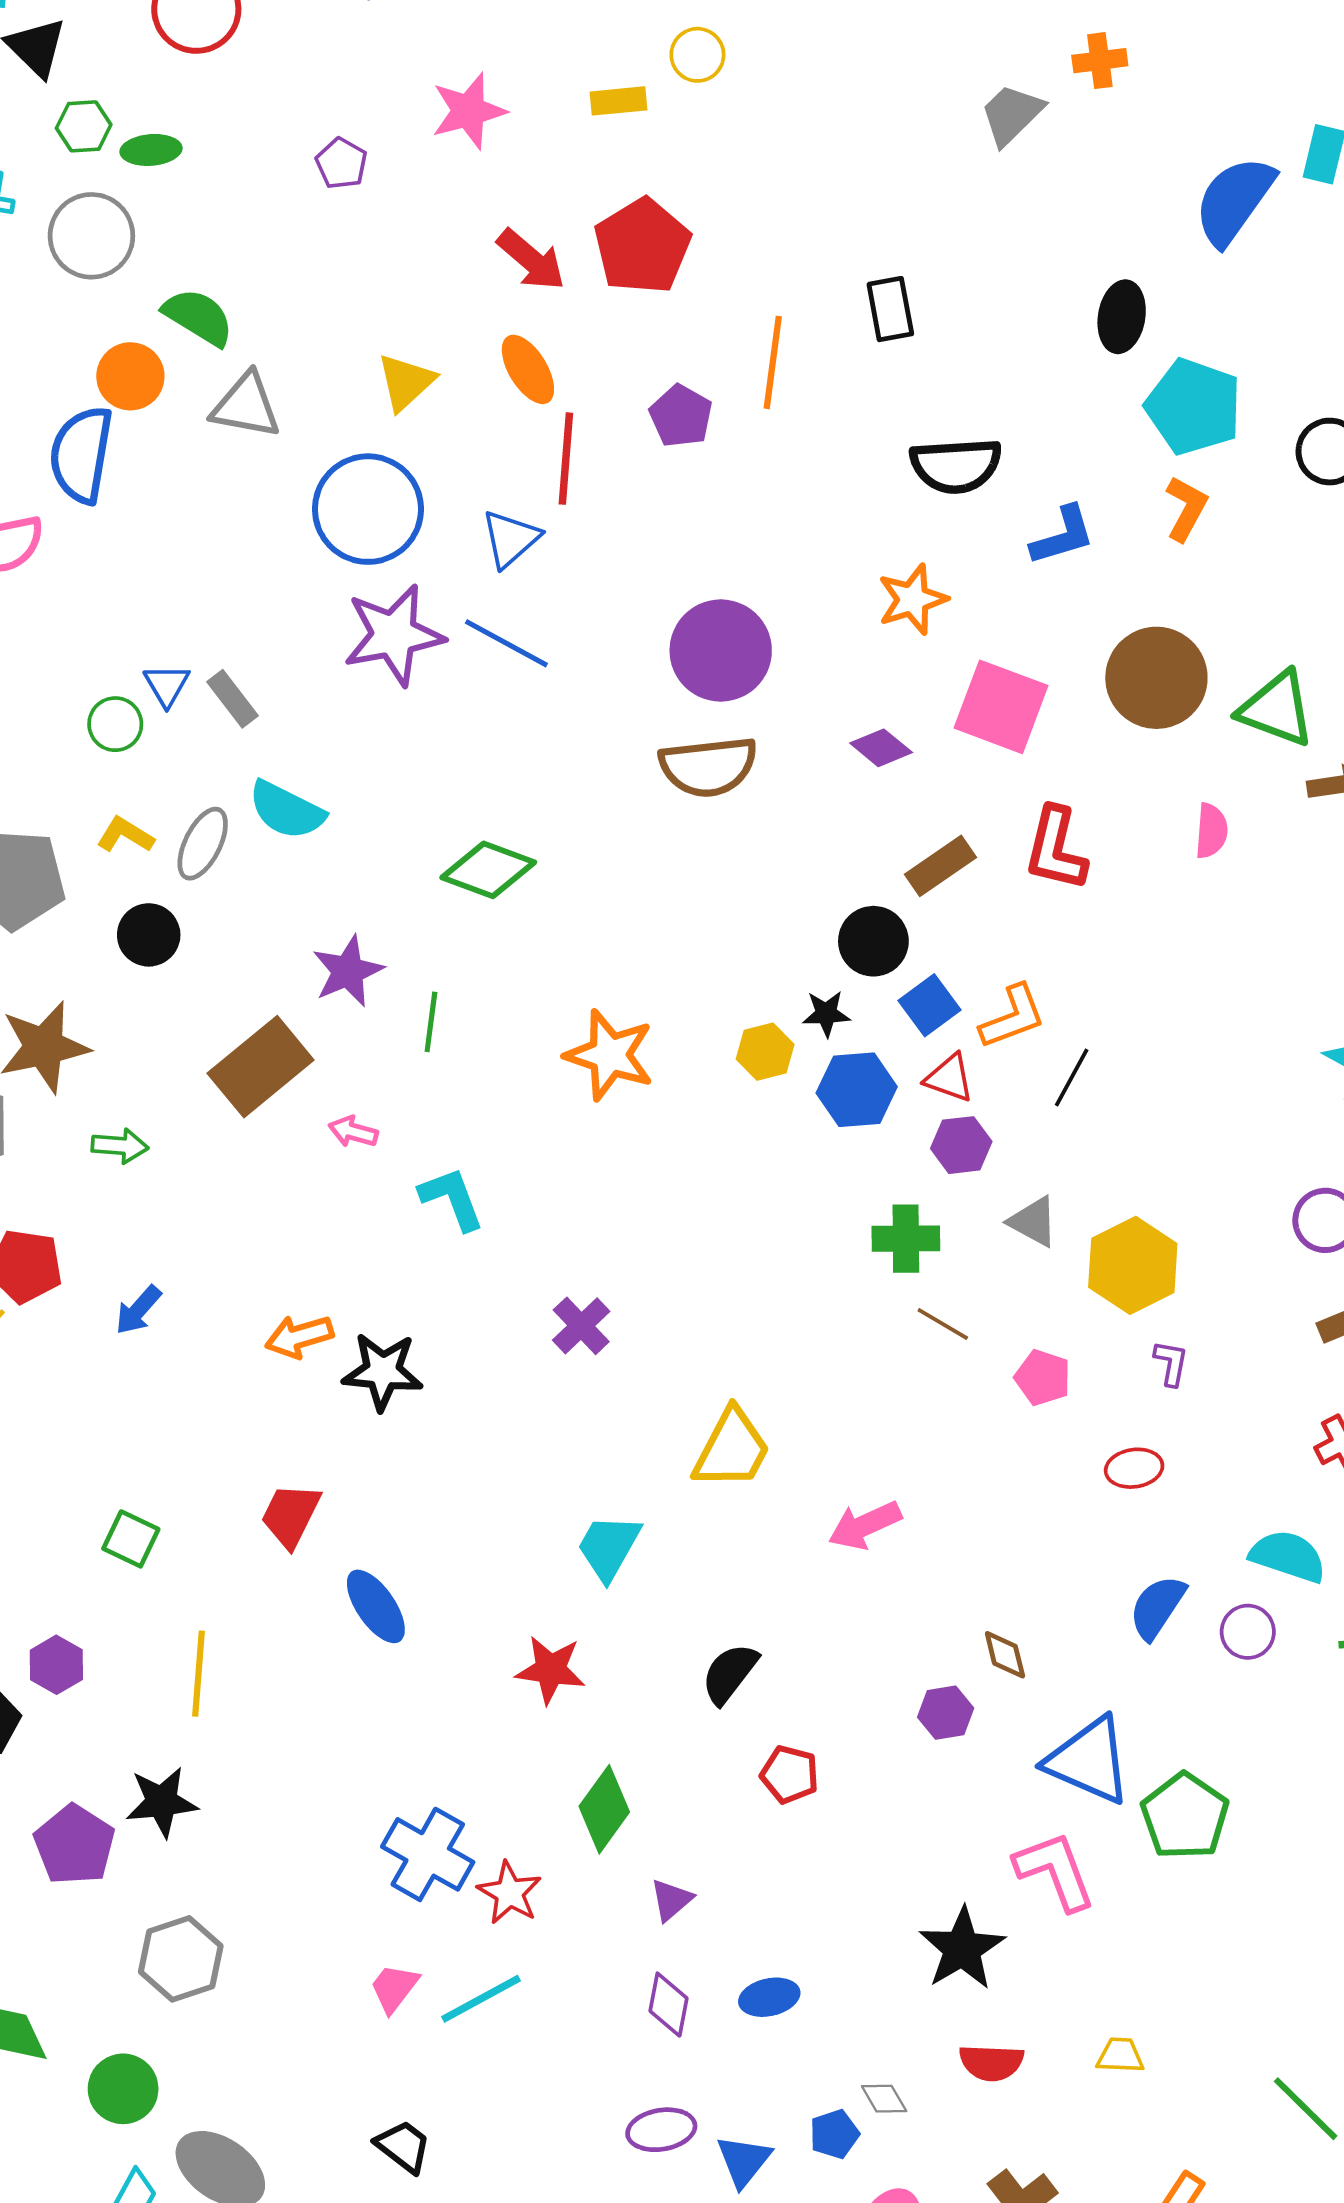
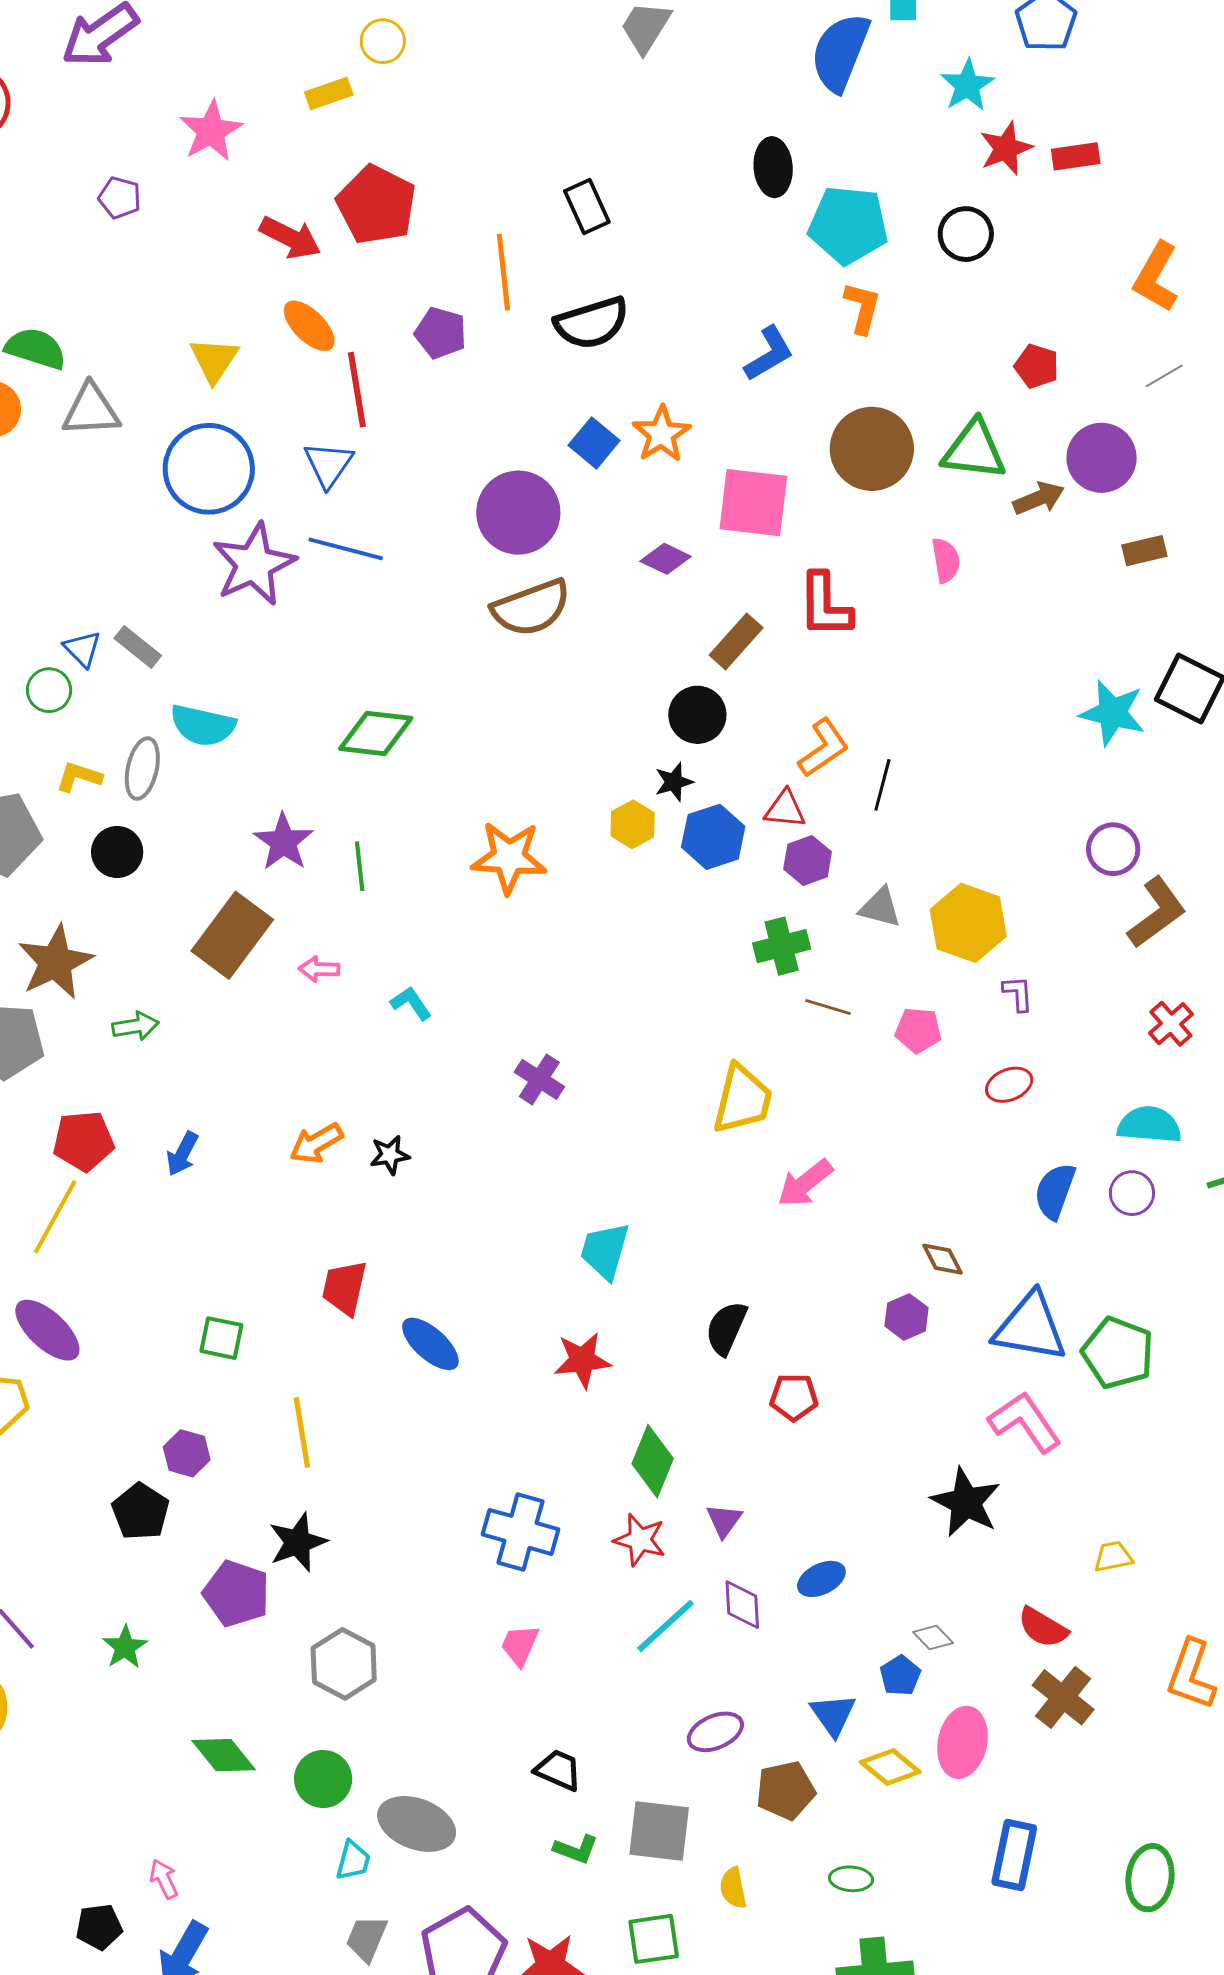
black semicircle: (956, 466) -> (592, 323), moved
blue square: (930, 1005) -> (594, 443), moved
cyan L-shape: (452, 1199) -> (411, 1003), size x0.7
black star: (383, 1371) -> (390, 1155), size x0.6
yellow trapezoid: (732, 1449) -> (742, 1099), moved
red star: (509, 1893) -> (640, 1540), moved
cyan line: (481, 1999) -> (666, 1626), moved
red semicircle: (991, 2063) -> (1043, 1628), moved, turned 42
purple ellipse: (661, 2130) -> (715, 1732), moved

